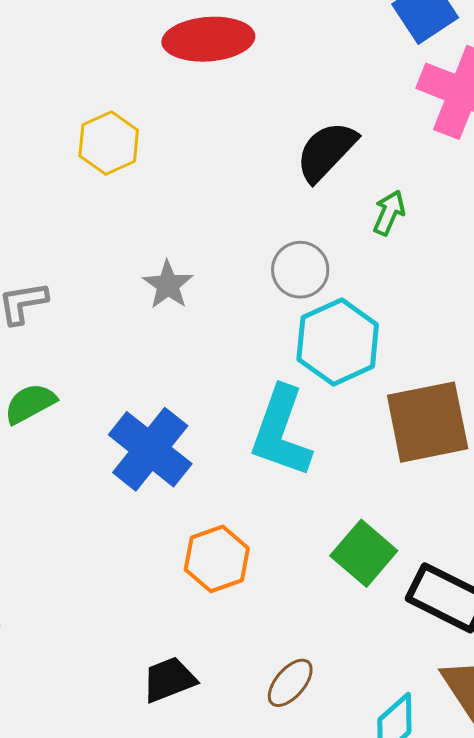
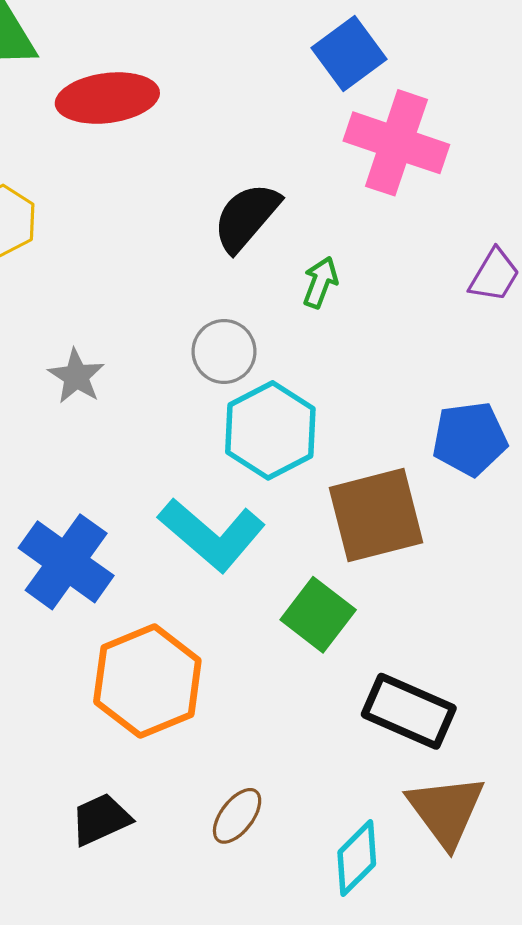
cyan L-shape: (281, 432) -> (212, 535), turned -66
green square: (364, 553) -> (318, 615), moved
orange hexagon: (217, 559) -> (147, 681), size x1.5

